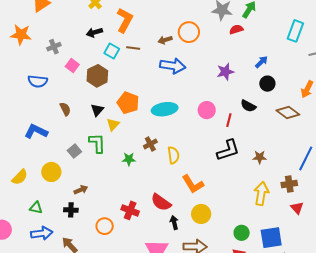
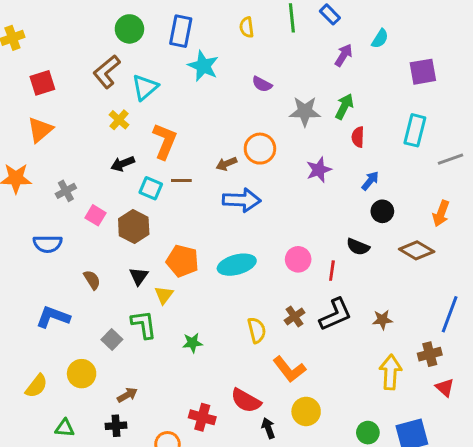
red semicircle: (236, 29) -> (358, 137), moved, turned -64
purple star: (225, 72) -> (319, 170), moved
brown cross: (150, 144) -> (295, 316), moved

